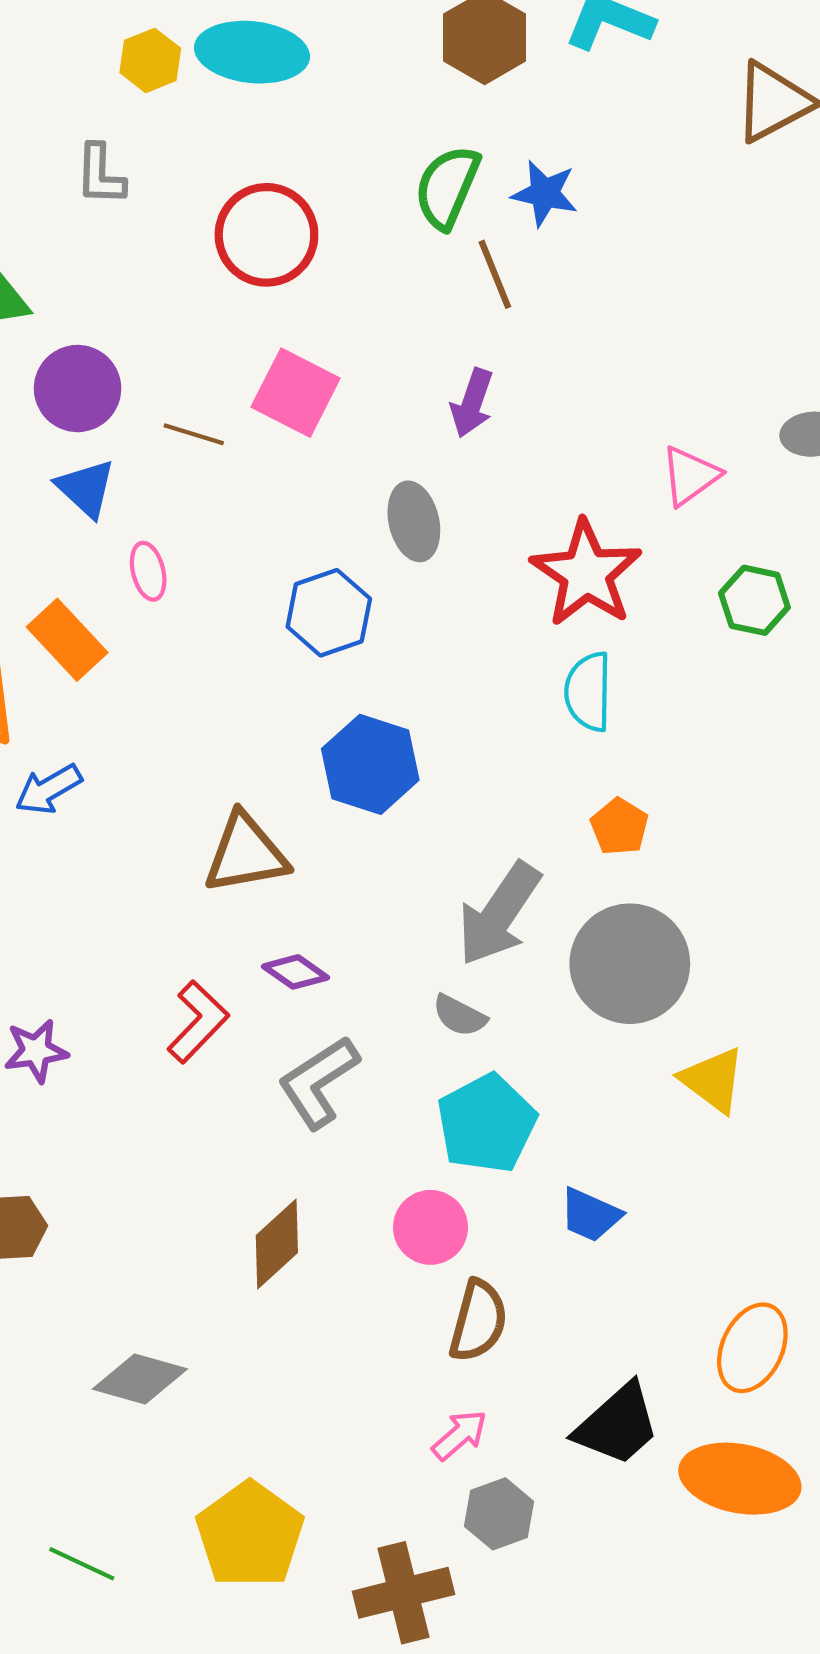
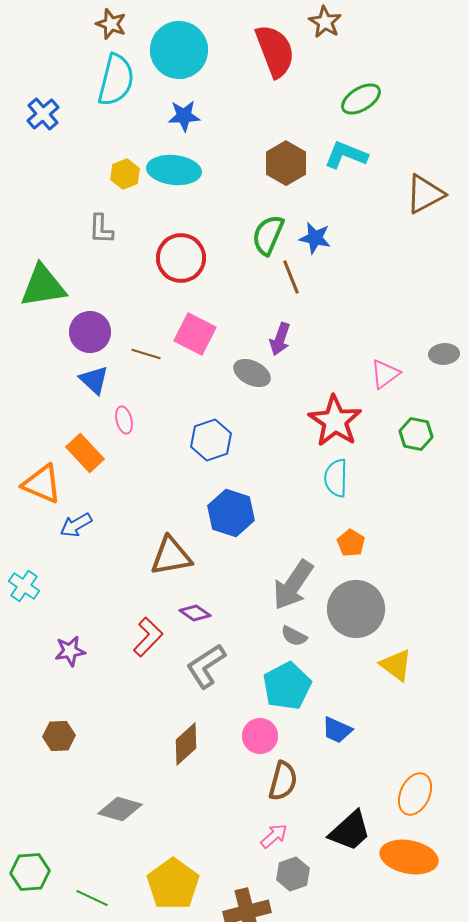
gray ellipse: (414, 521) -> (252, 373), moved, turned -51
gray semicircle: (460, 1016) -> (294, 636), moved

